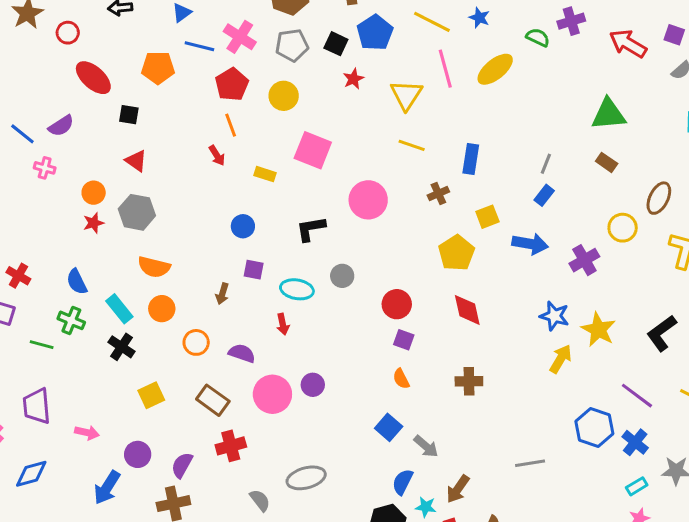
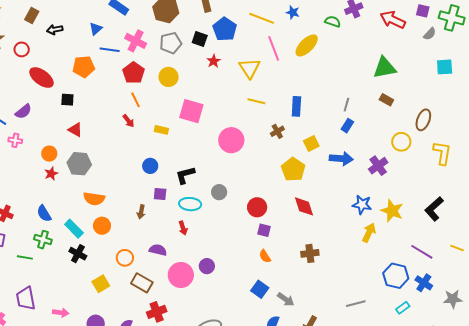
black L-shape: (311, 229) -> (185, 175), moved
orange circle: (196, 342) -> (125, 258), moved
cyan rectangle: (637, 486) -> (403, 308), moved

